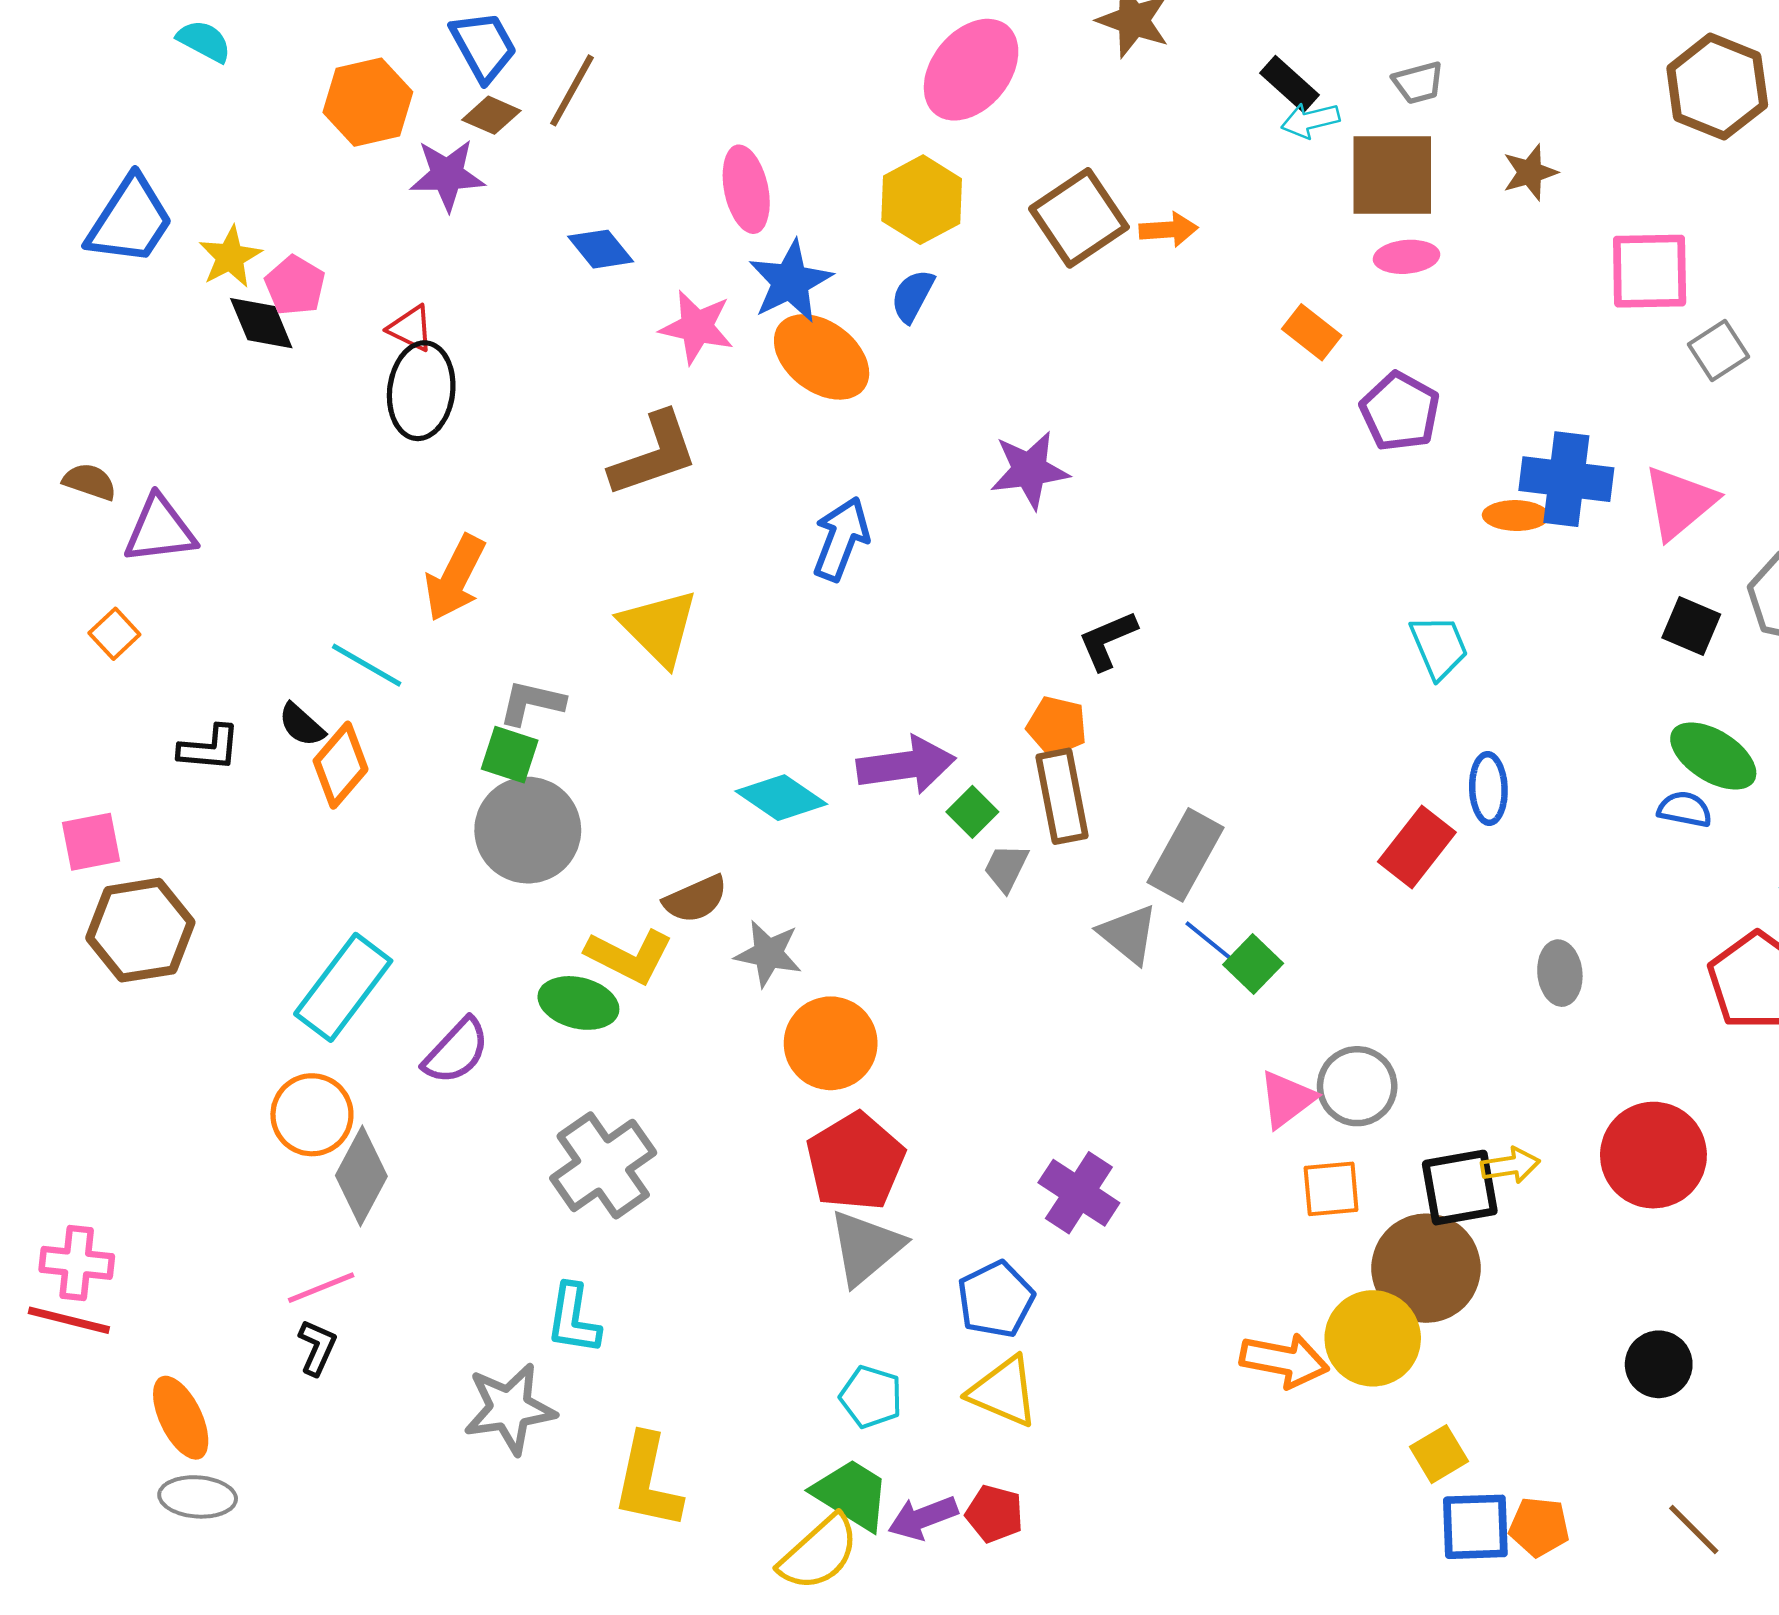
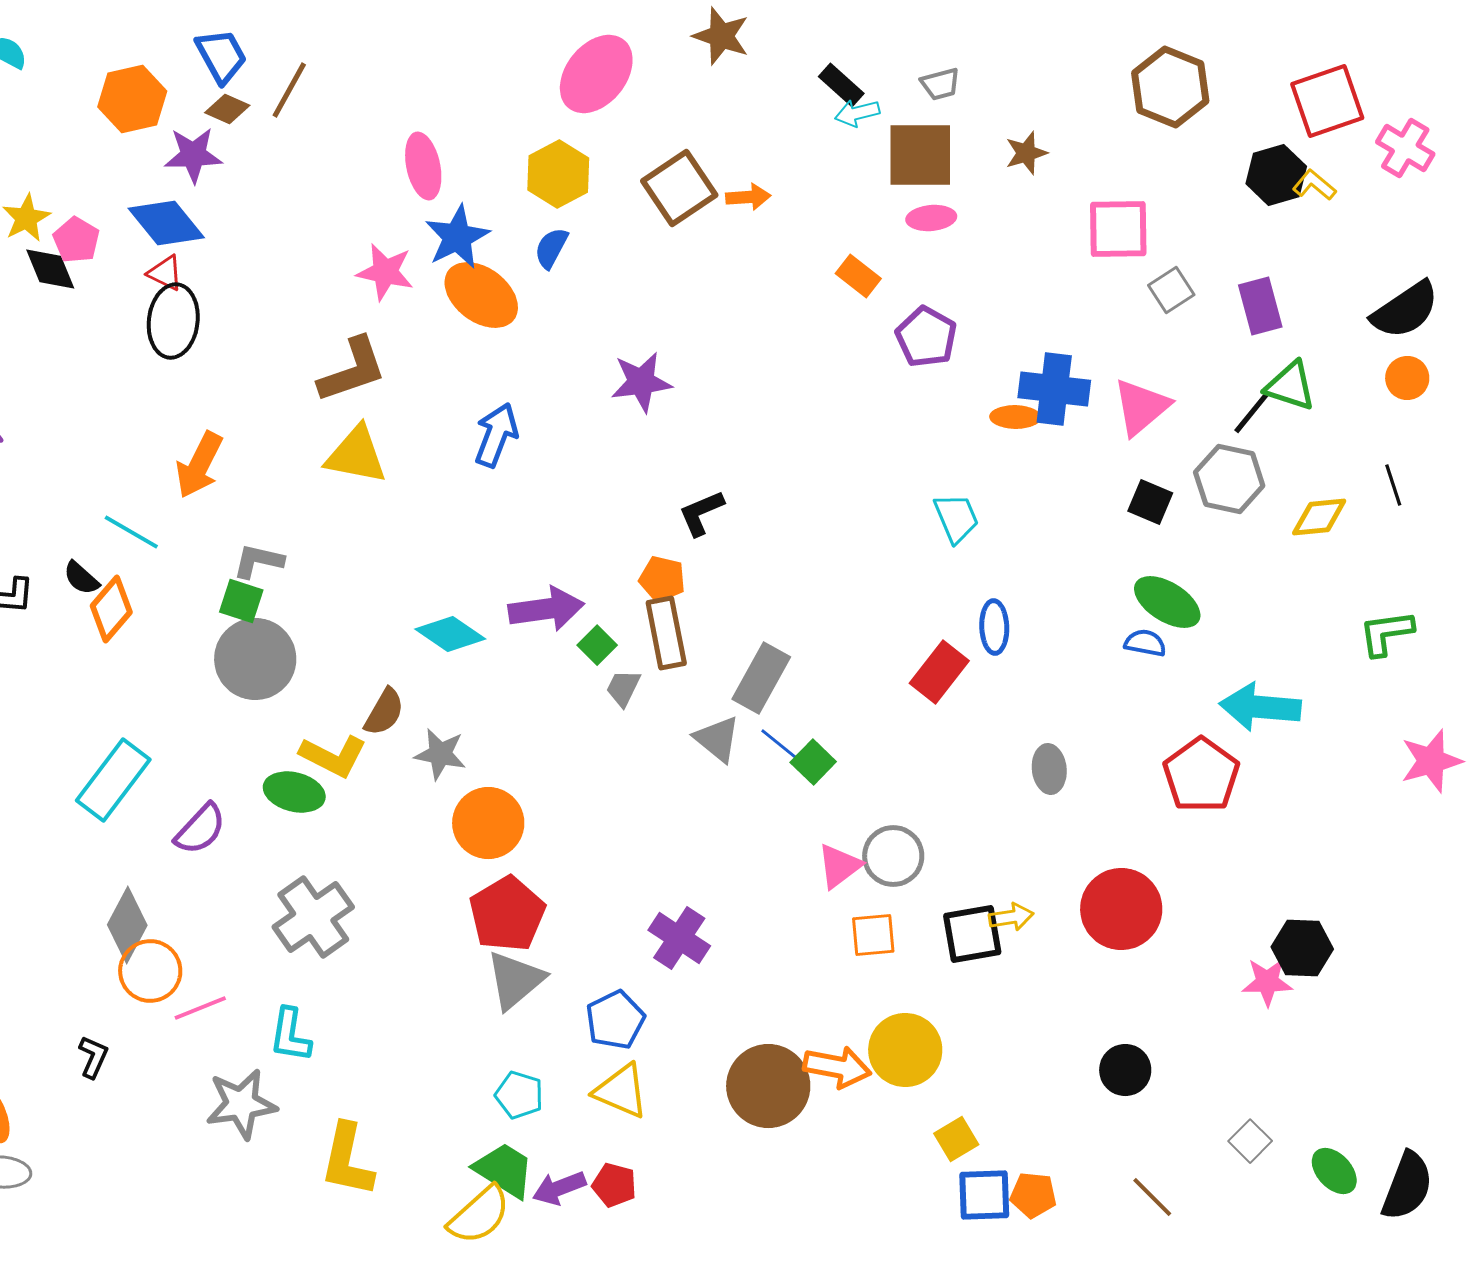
blue diamond: (601, 249) -> (166, 223), moved, size x1.5
yellow triangle: (659, 627) -> (356, 455), moved, turned -34
brown semicircle: (695, 899) -> (384, 712), turned -36
orange circle: (312, 1115) -> (150, 971), moved
brown circle: (1426, 1268) -> (768, 1086), moved
pink line: (321, 1288) -> (200, 1008), moved

